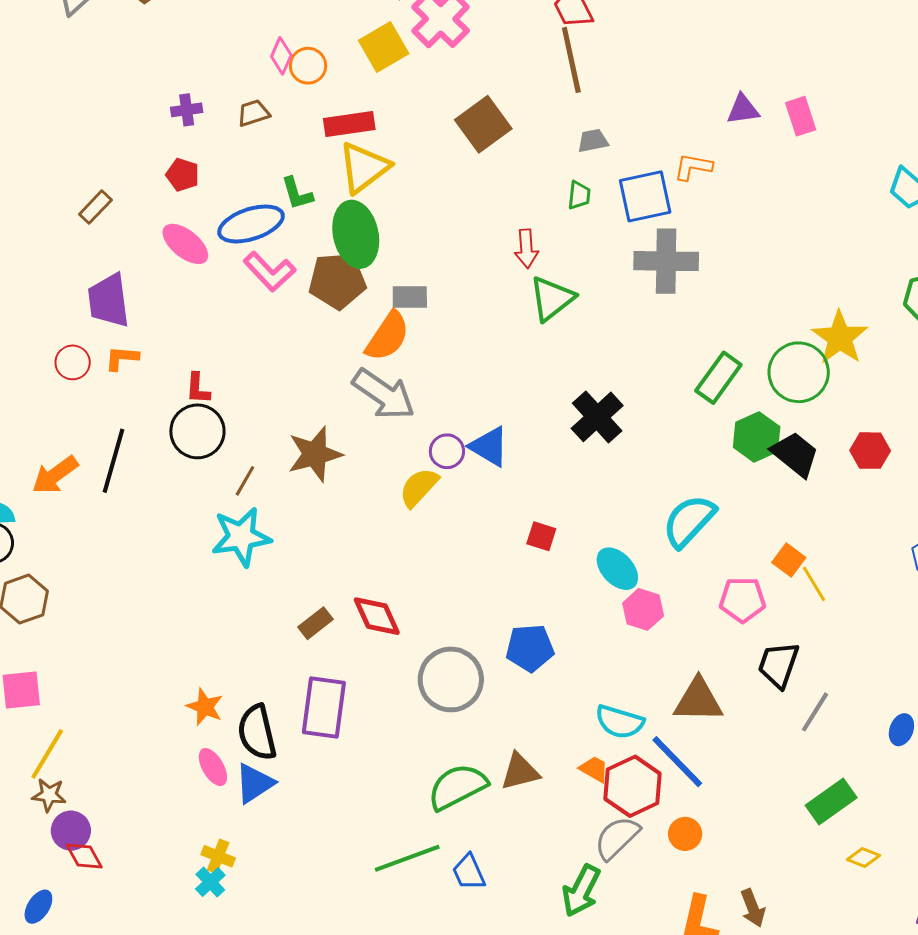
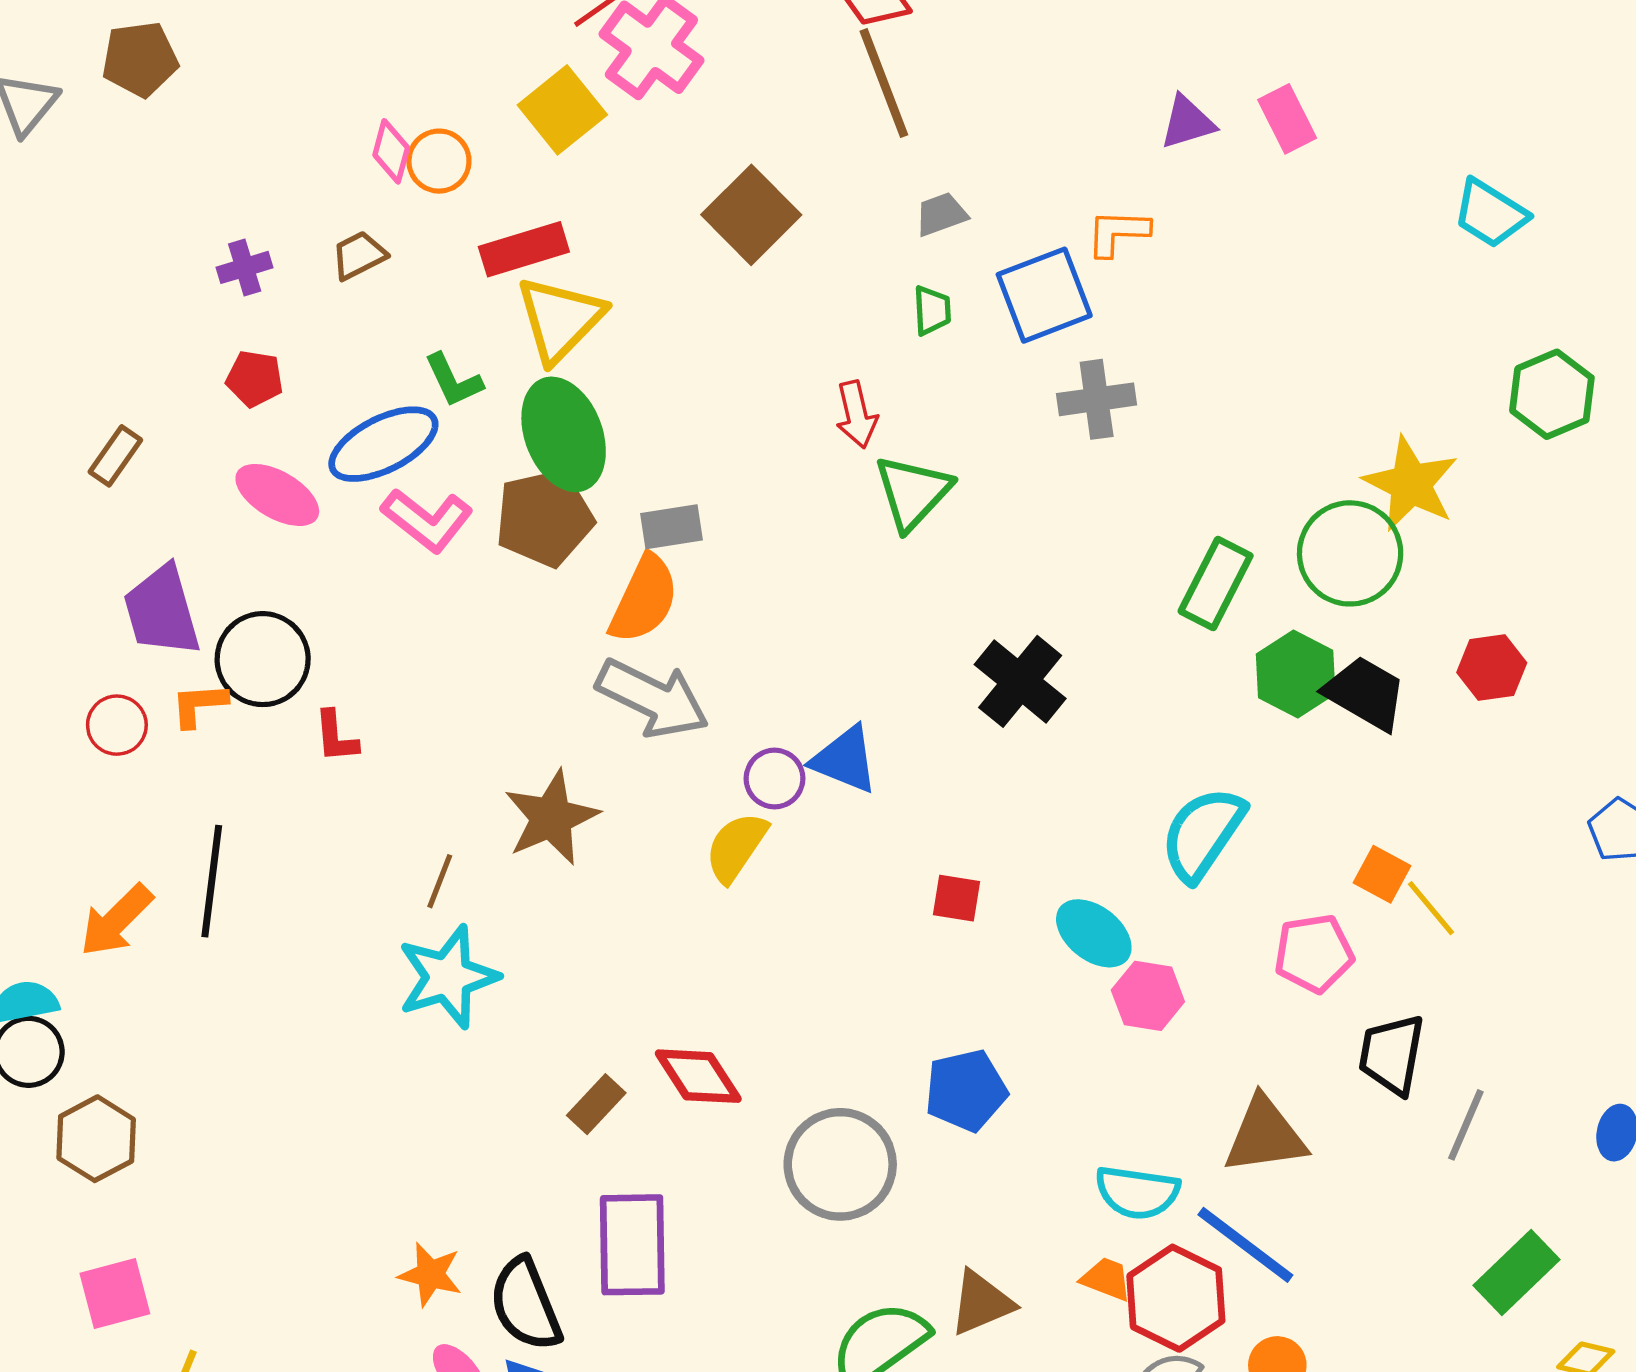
gray cross: (666, 261) -> (1097, 399), size x0.7
black circle: (197, 431) -> (263, 659), moved

